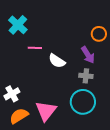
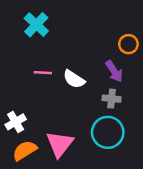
cyan cross: (18, 25) -> (36, 25), moved
pink line: (35, 48) -> (43, 73), moved

